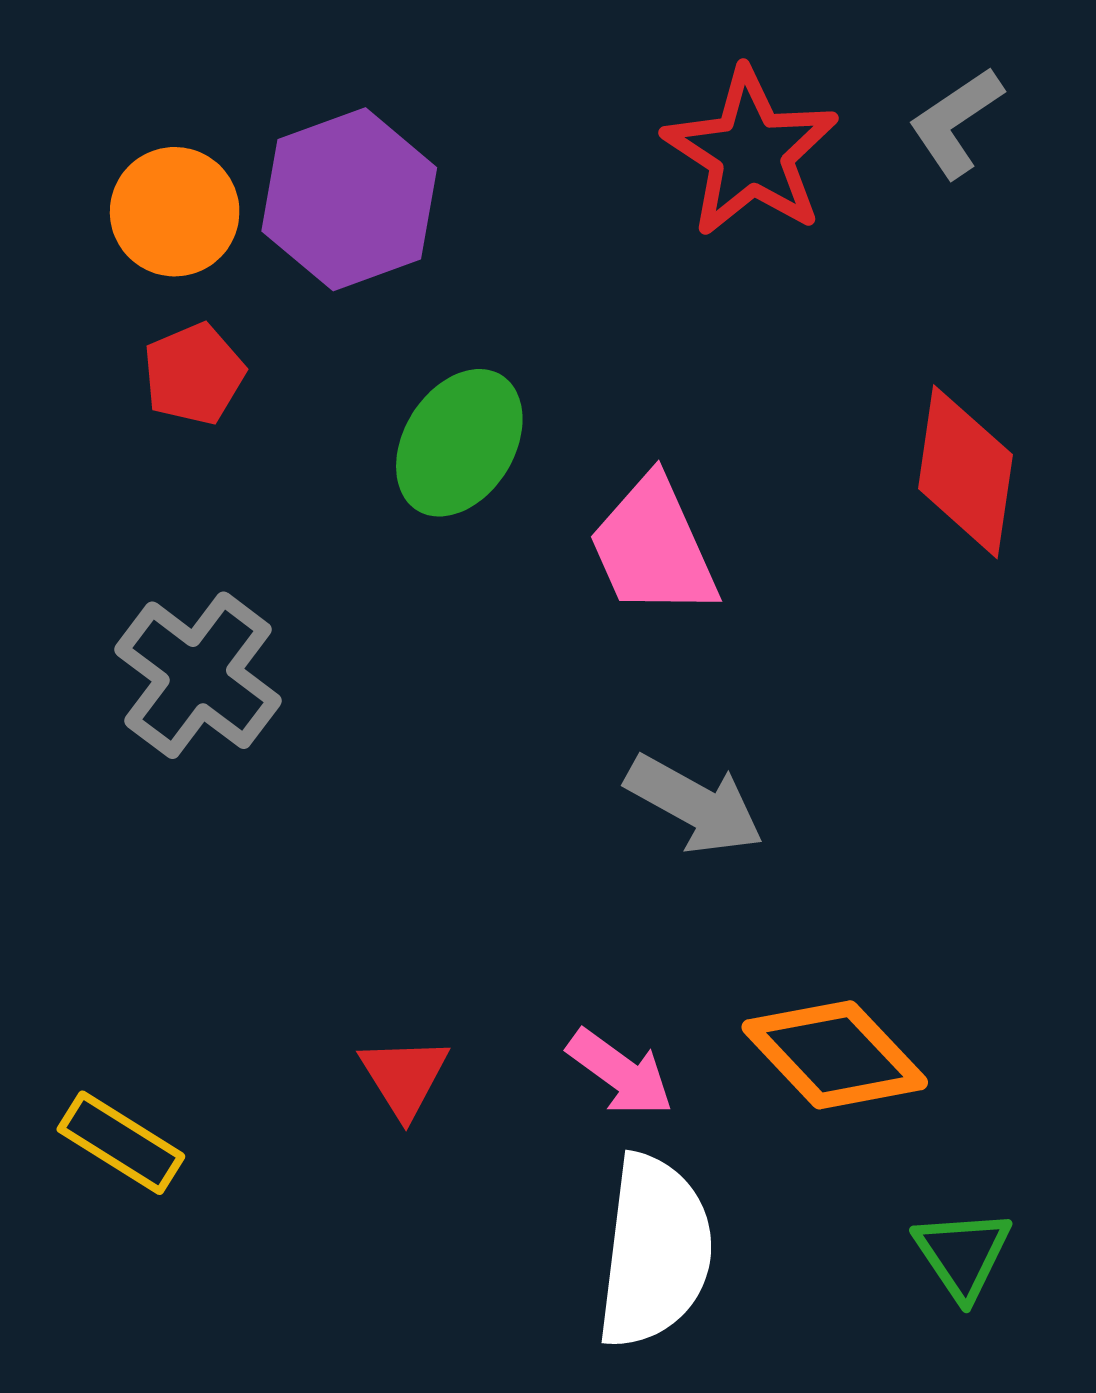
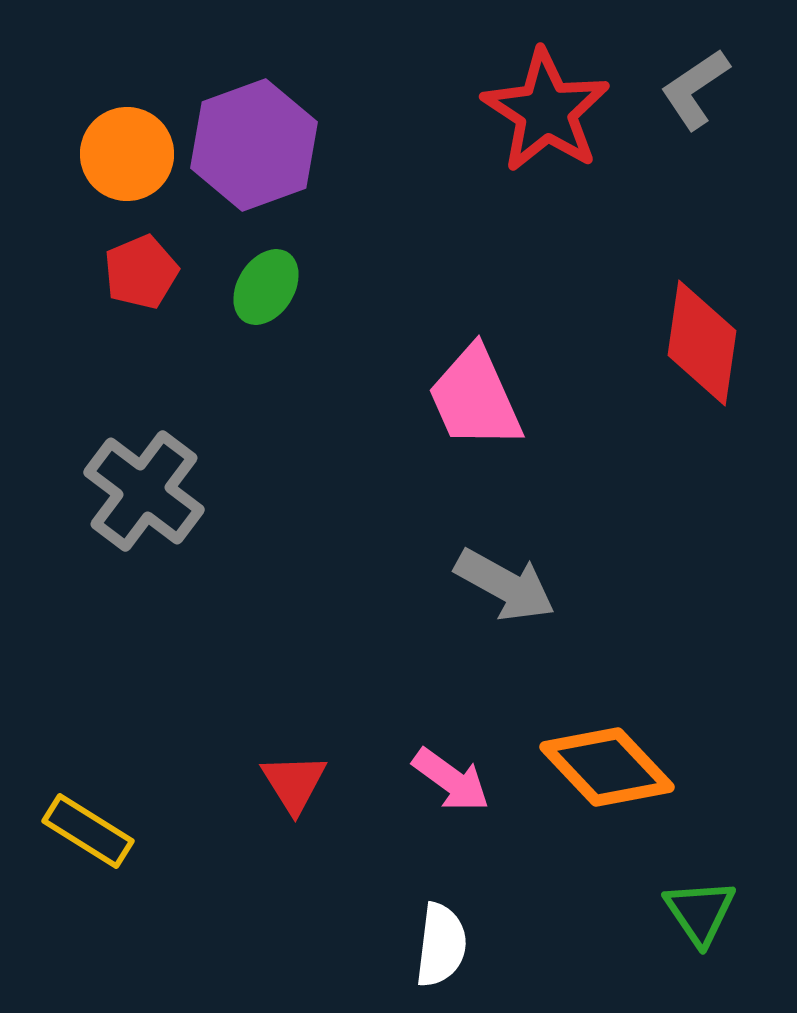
green ellipse: (459, 443) -> (266, 287), moved, size x0.7
white semicircle: (655, 1251) -> (441, 945), moved, size x0.6

